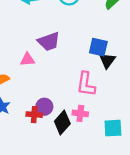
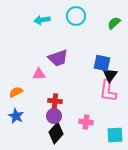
pink L-shape: (86, 84) -> (108, 91), moved
red cross: (34, 115) -> (55, 101), moved
black diamond: (62, 122) -> (56, 133), moved

